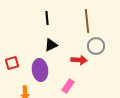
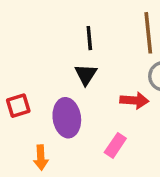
black line: (47, 18) -> (89, 38), moved
black triangle: (51, 45) -> (86, 74), turned -32

